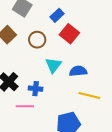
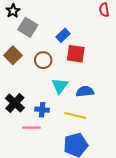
red square: (69, 34) -> (76, 54), turned -30
yellow line: (89, 95) -> (75, 115), moved

